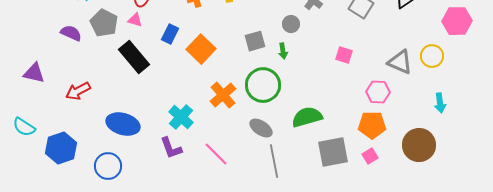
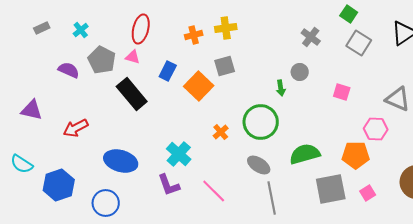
gray circle: (291, 24) -> (300, 72), moved
gray square: (255, 41) -> (225, 66), moved
orange cross: (223, 95) -> (221, 132), size x0.6
orange pentagon: (372, 125) -> (356, 155), moved

